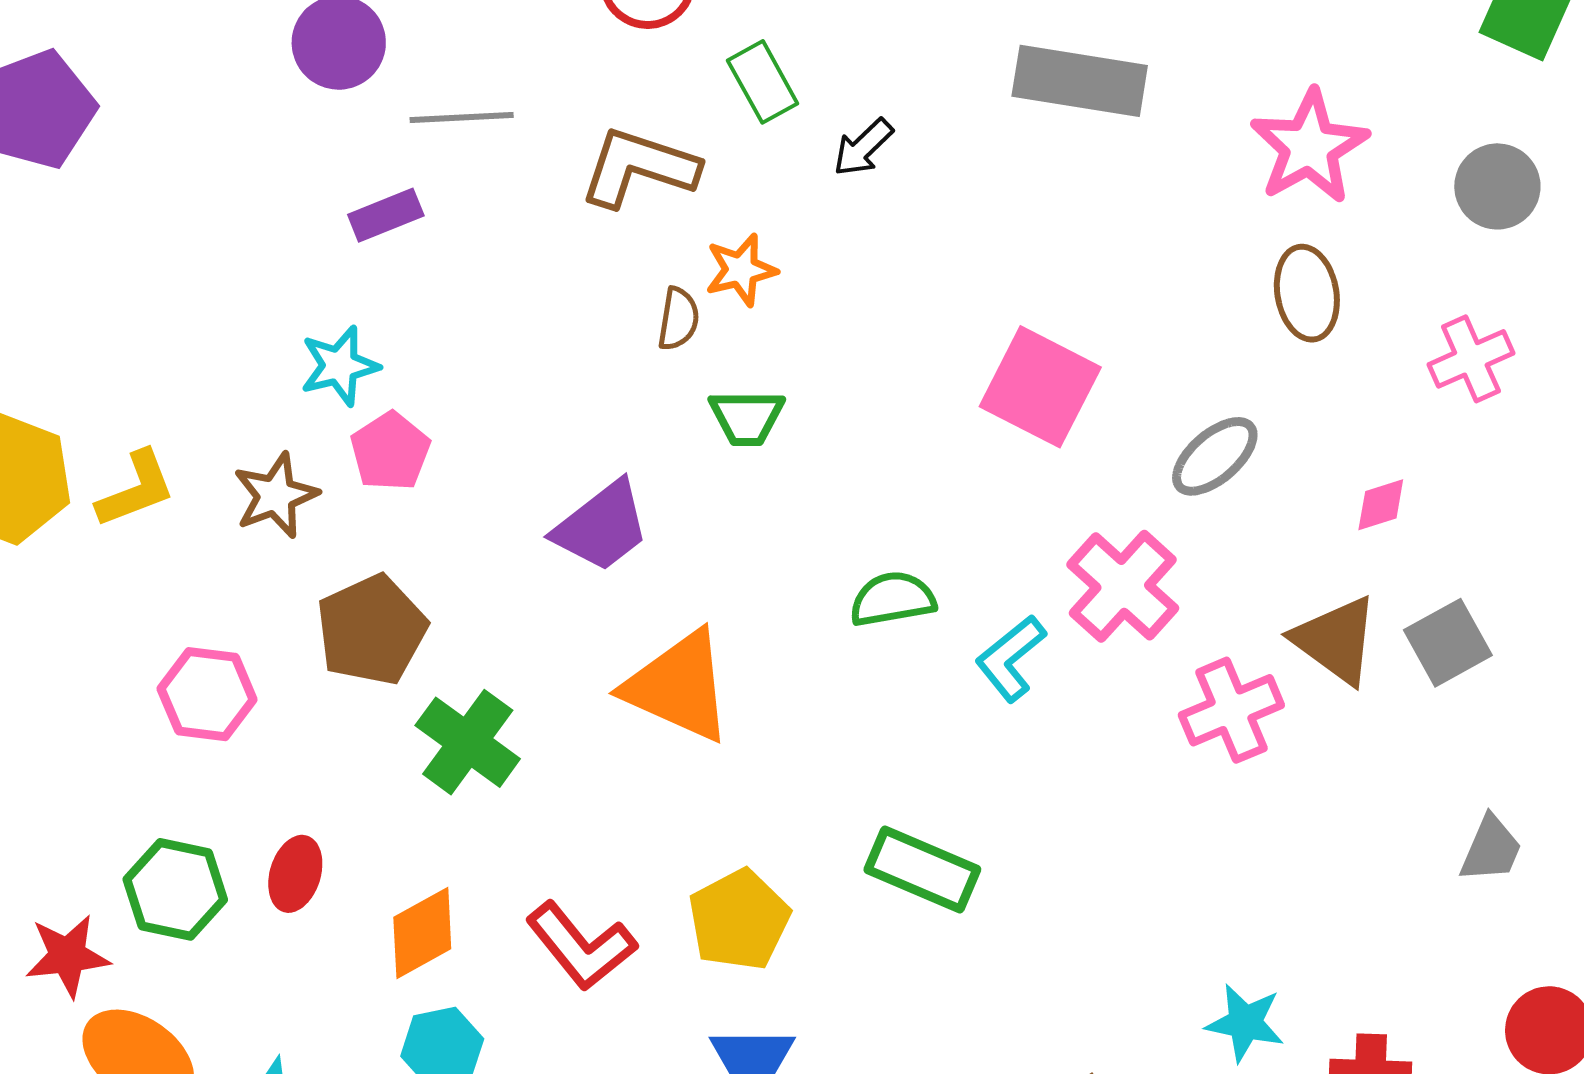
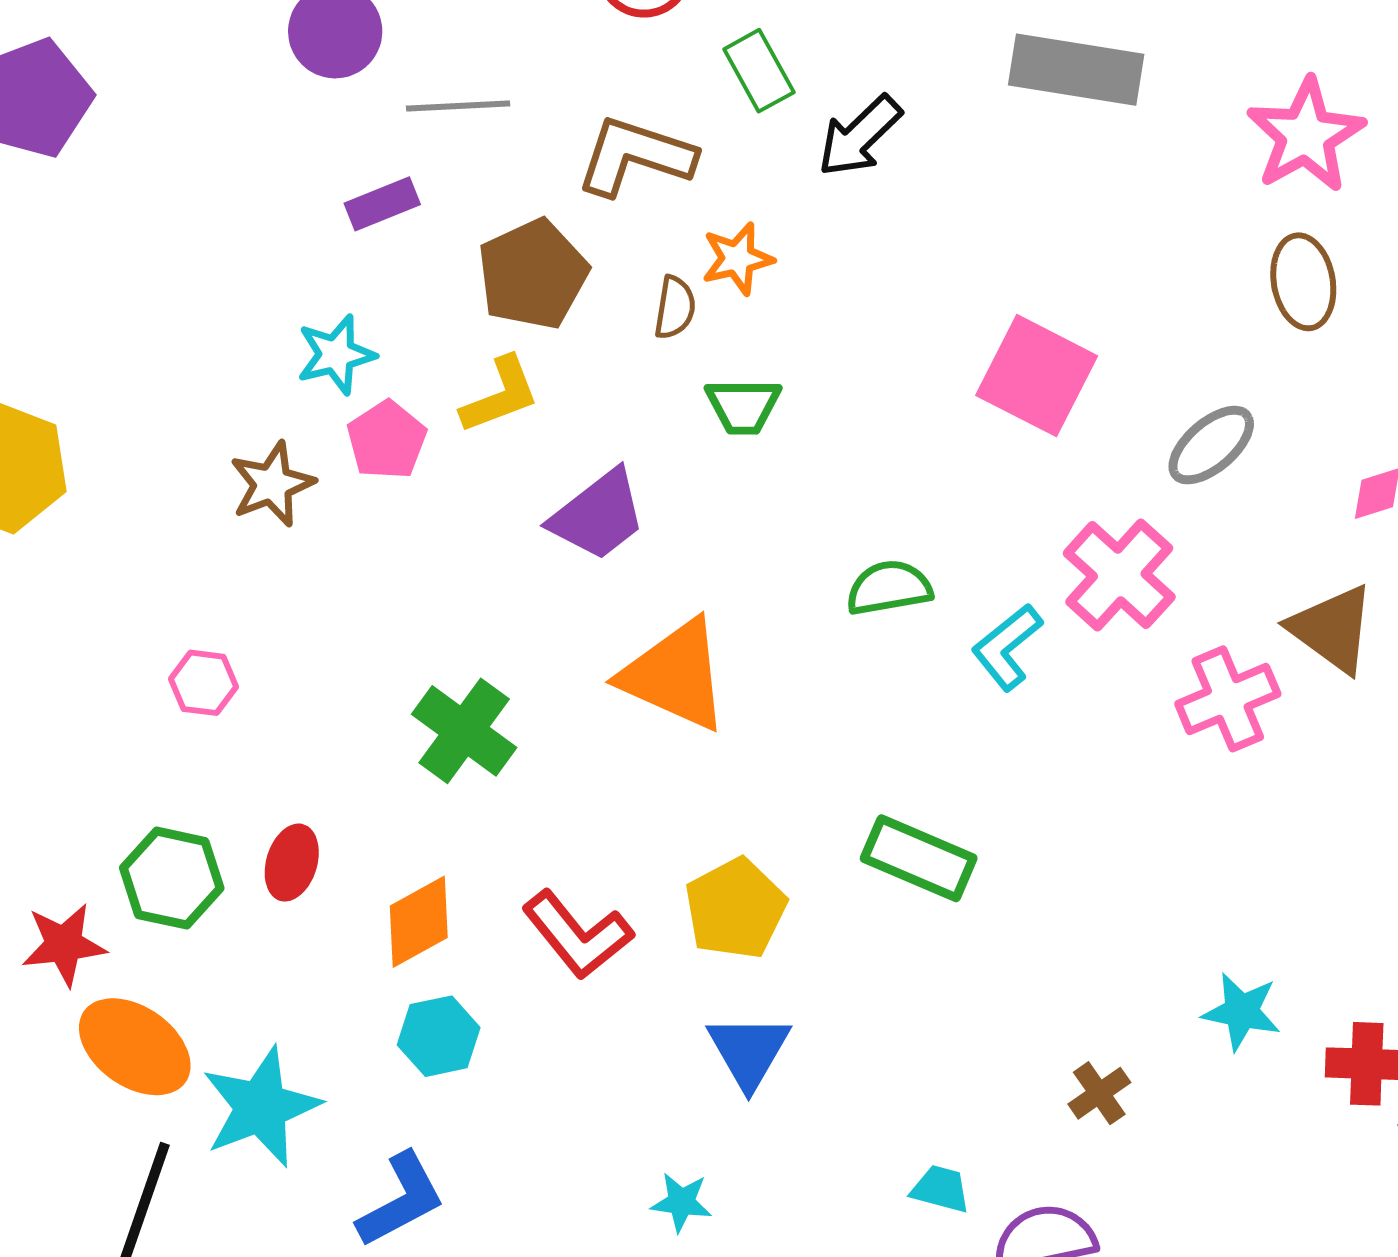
black arrow: (863, 147) -> (860, 136), size x1.4
yellow L-shape: (136, 489) -> (500, 395), moved
brown pentagon: (372, 630) -> (533, 274), moved
pink hexagon: (207, 694) -> (203, 683), size x0.7

